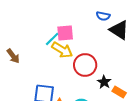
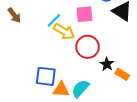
pink square: (65, 33) -> (84, 14), moved
brown arrow: (13, 56) -> (14, 15), moved

